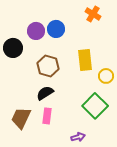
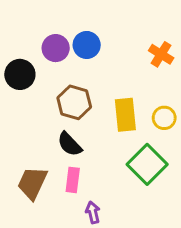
orange cross: (93, 14) -> (161, 54), moved
yellow rectangle: (85, 60) -> (125, 115), moved
black semicircle: (45, 93) -> (70, 144), turned -102
purple arrow: (78, 137) -> (93, 212), moved, turned -88

